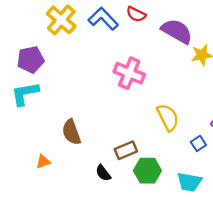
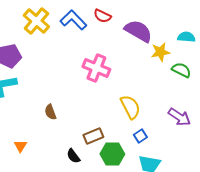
brown semicircle: (71, 132) -> (50, 112), moved, size x0.7
blue square: (198, 143) -> (140, 136), moved
orange triangle: (43, 162) -> (20, 146), turned -40

